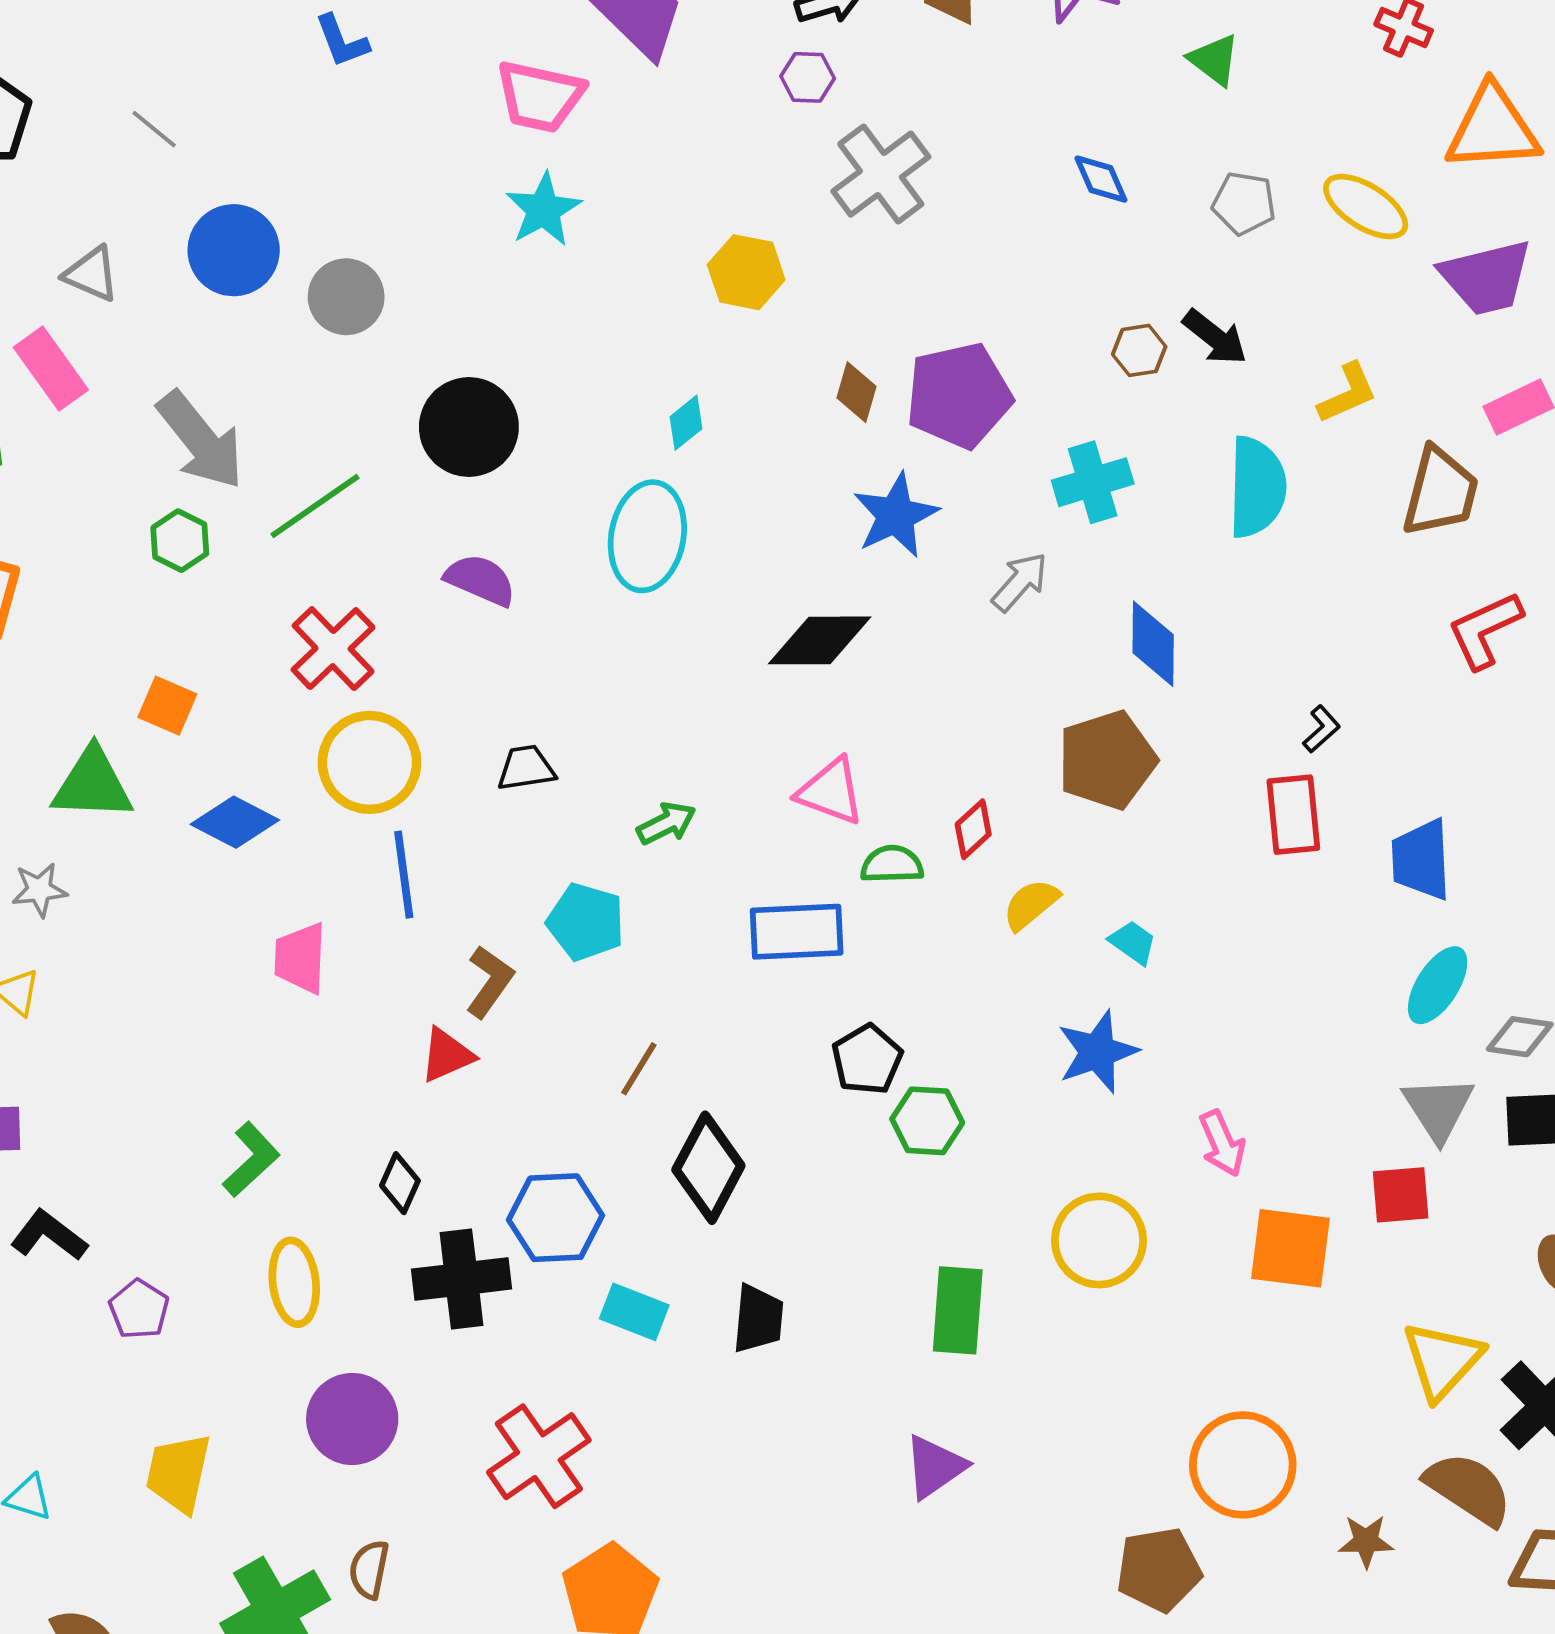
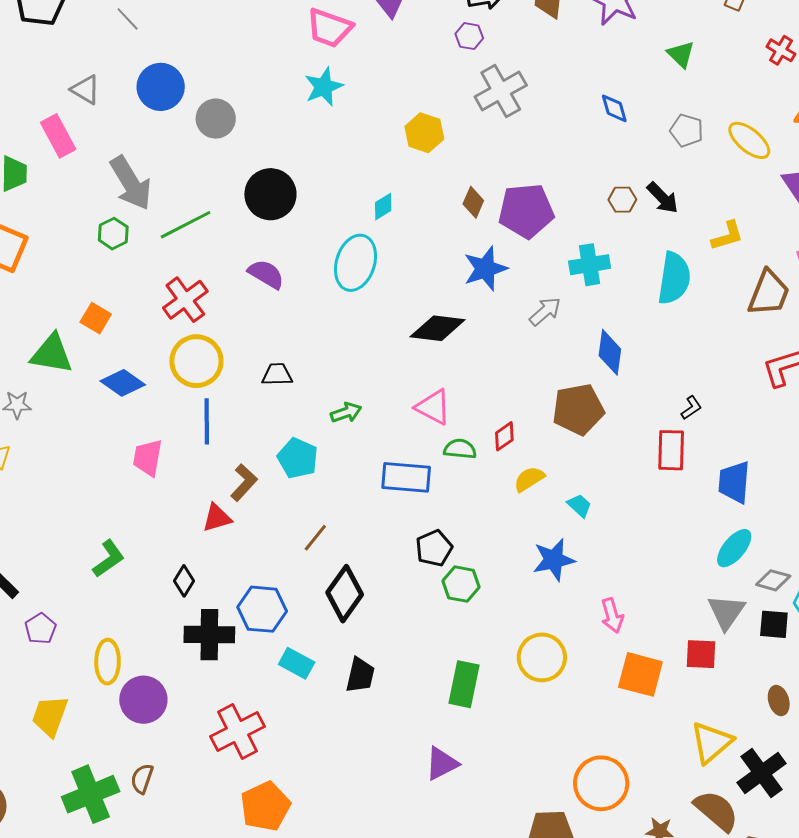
yellow ellipse: (294, 1282) -> (108, 662), moved

